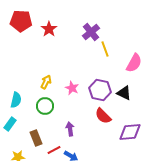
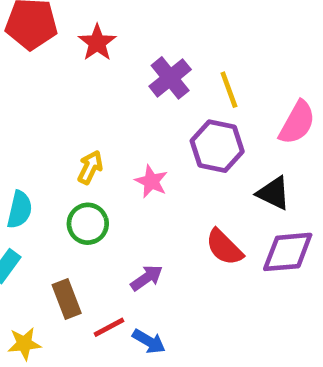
purple cross: (91, 32) -> (170, 78), moved
purple hexagon: (100, 90) -> (217, 146), moved
purple arrow: (70, 129) -> (147, 278), turned 64
purple diamond: (130, 132) -> (288, 252), moved

